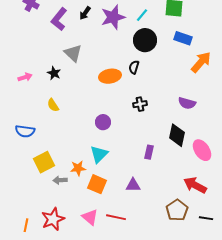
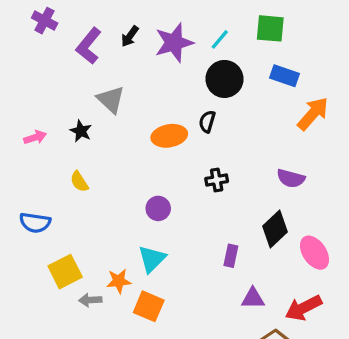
black diamond: (177, 135) -> (275, 229), turned 35
purple triangle: (133, 185) -> (253, 298), moved
red arrow: (195, 185) -> (303, 308), turned -55

